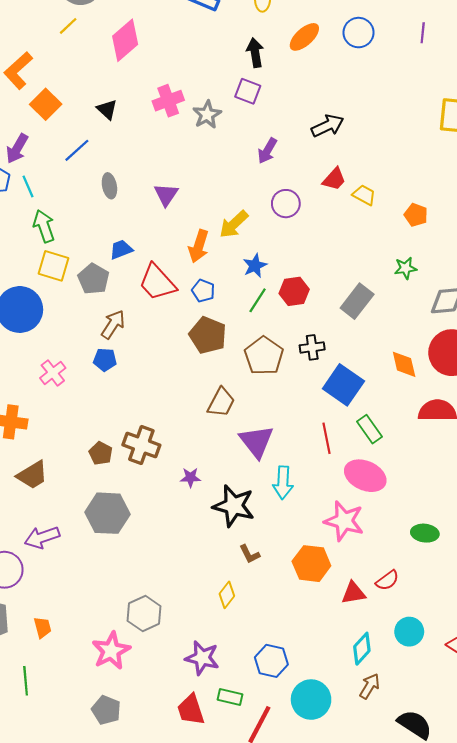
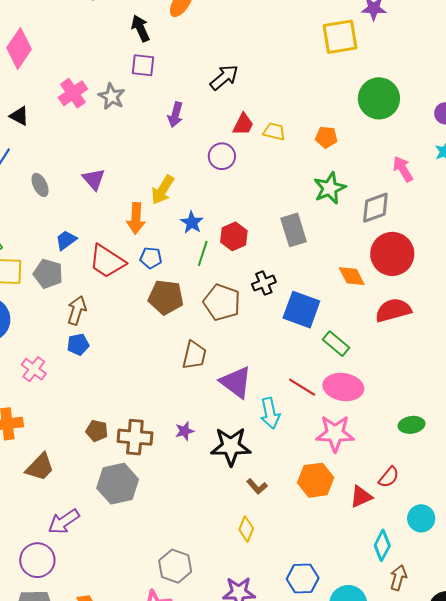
purple circle: (286, 204) -> (222, 156), moved
green star: (405, 268) -> (330, 188), size x1.5
gray rectangle: (357, 301) -> (294, 230), turned -40
red line: (326, 438) -> (302, 387), moved, turned -32
brown cross: (141, 445) -> (135, 437), moved

